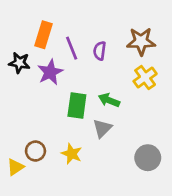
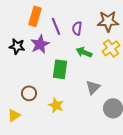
black star: (19, 63) -> (17, 46), moved
green arrow: (109, 100) -> (84, 52), moved
gray triangle: (102, 128) -> (93, 87), moved
brown circle: (35, 151) -> (29, 93), moved

